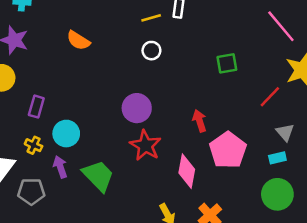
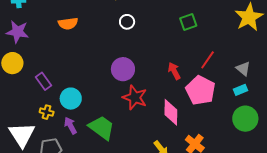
orange semicircle: (78, 40) -> (68, 24), turned -30
red line: (270, 97) -> (208, 60), moved
purple rectangle: (36, 107) -> (44, 81), turned -42

